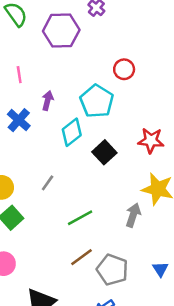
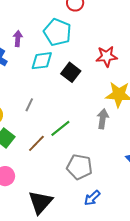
cyan diamond: (72, 132) -> (42, 61), turned 40
brown line: (81, 257) -> (36, 143), moved
gray pentagon: (112, 270) -> (80, 167), moved

